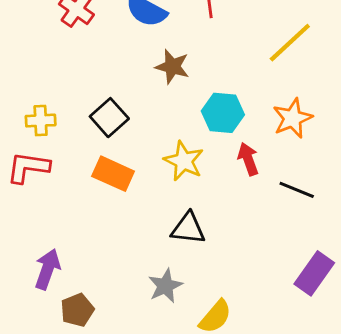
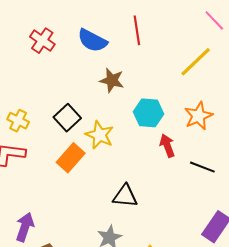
yellow cross: (41, 121) -> (18, 121), turned 30
yellow star: (184, 161) -> (100, 135), moved
orange rectangle: (113, 174) -> (71, 158), turned -72

